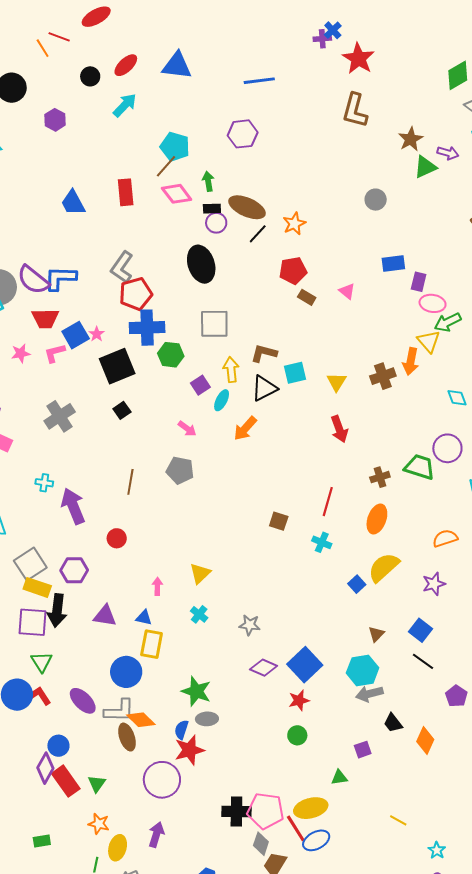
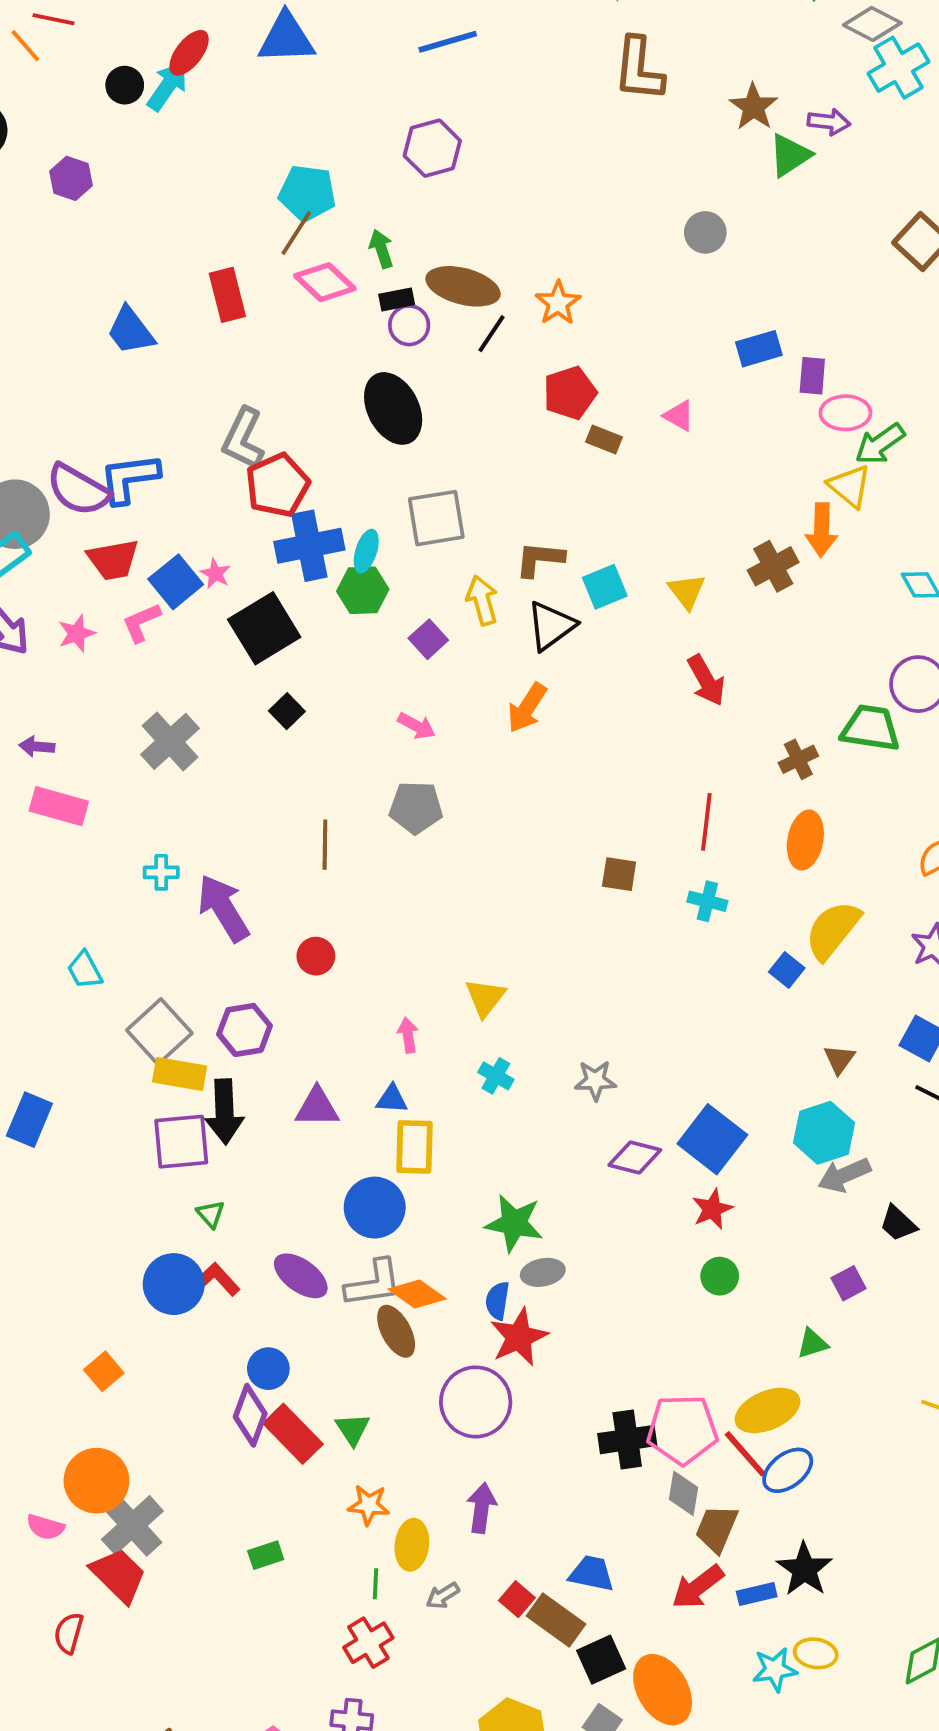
cyan arrow: (125, 105) -> (167, 86), moved
cyan ellipse: (222, 400) -> (366, 551), moved
green triangle: (42, 662) -> (211, 1214), size x0.7

